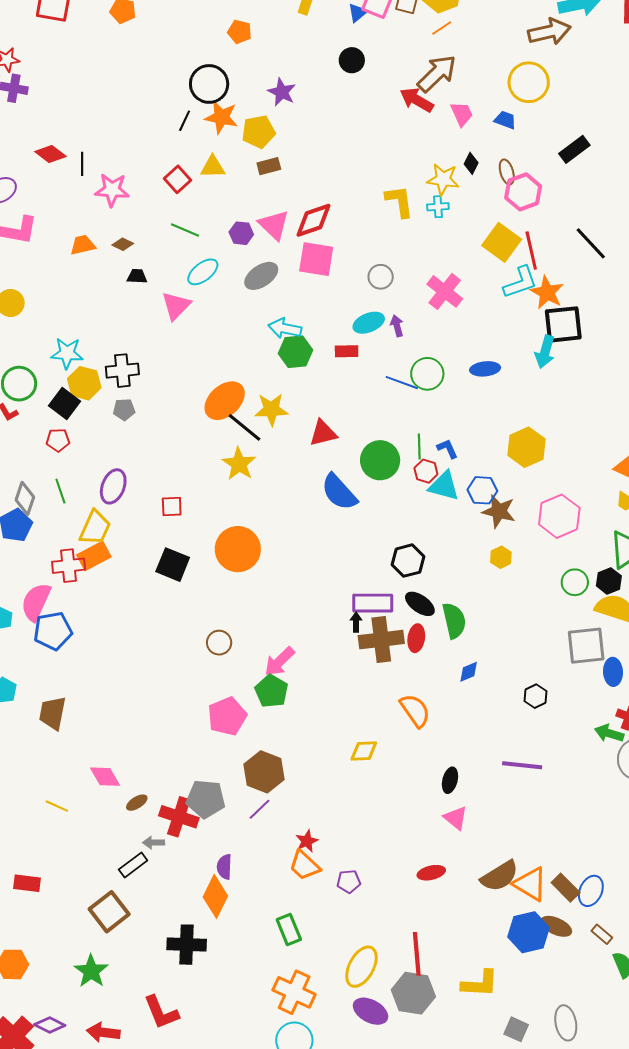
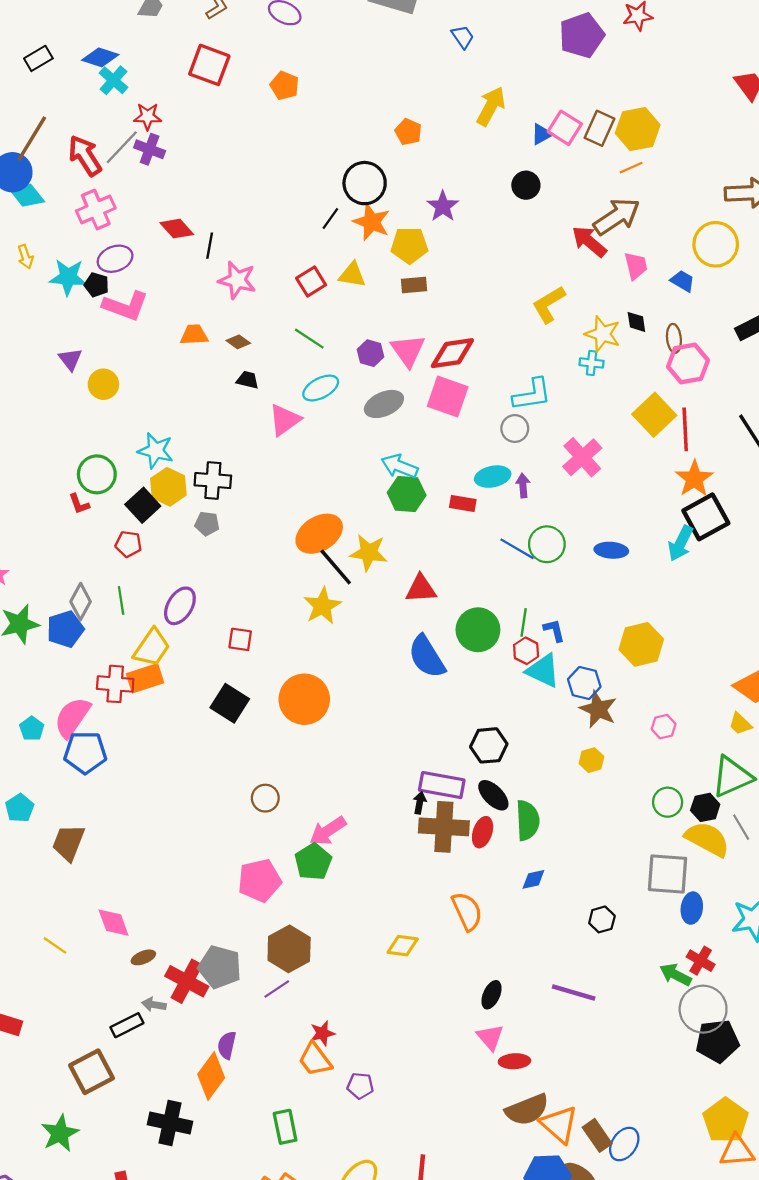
black diamond: (471, 163) -> (636, 322), turned -45
yellow L-shape: (399, 201) -> (549, 304), moved, turned -123
cyan L-shape: (520, 282) -> (532, 395), moved
black square: (563, 324) -> (706, 517), turned -33
pink hexagon: (559, 516) -> (664, 727), size x0.5
red ellipse: (431, 873) -> (514, 1061), moved

